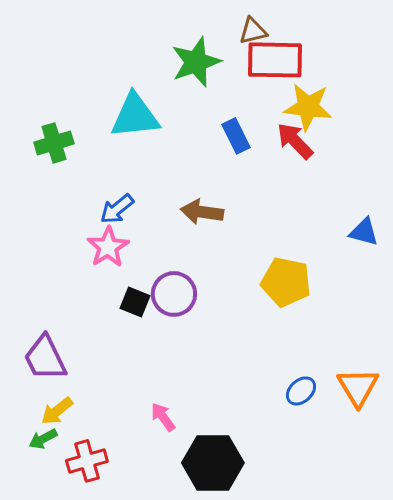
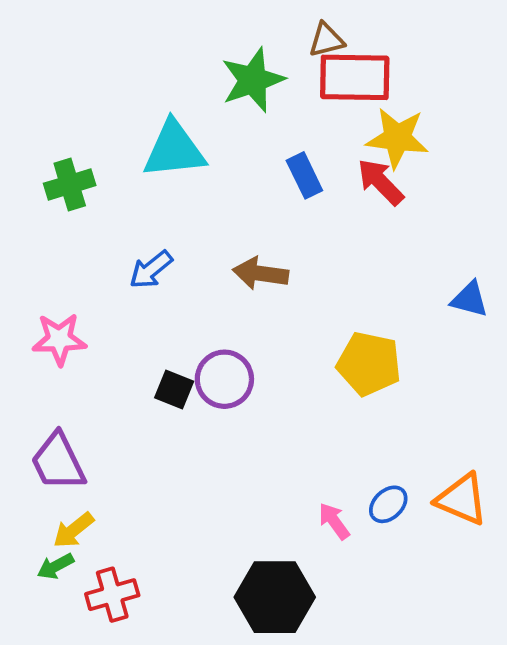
pink star: (108, 247) -> (59, 339), moved, turned 30
orange triangle: (358, 387) -> (462, 499), turned -36
pink arrow: (163, 417) -> (334, 521), moved

